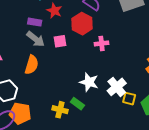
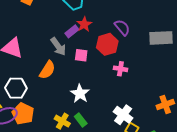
purple rectangle: (35, 22) -> (72, 31), moved, turned -64
white star: (89, 82) -> (80, 94), moved
white cross: (117, 87) -> (123, 115), turned -30

